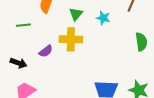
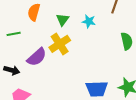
yellow cross: (71, 39) -> (60, 44), turned -30
purple semicircle: (46, 51) -> (37, 57), size x1.5

